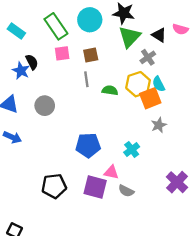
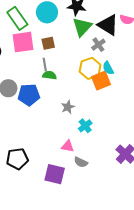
black triangle: (159, 35) -> (108, 25), size x1.6
pink square: (62, 53) -> (23, 42), size x1.6
green semicircle: (110, 90) -> (49, 75), moved
gray star: (159, 125) -> (68, 107), moved
blue pentagon: (88, 145) -> (29, 95), moved
purple square: (95, 187) -> (55, 174), moved

